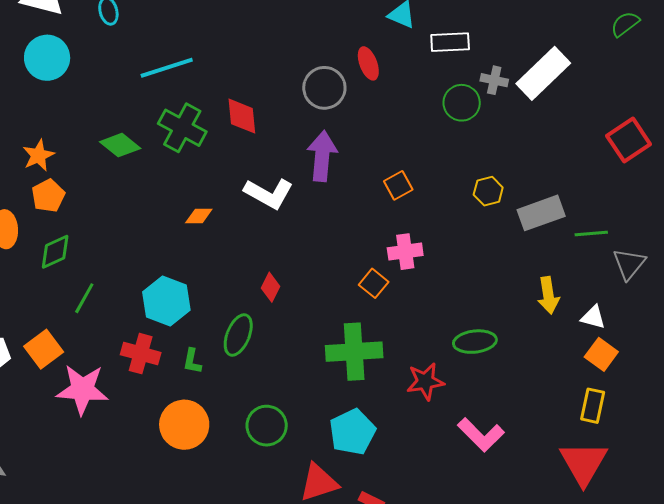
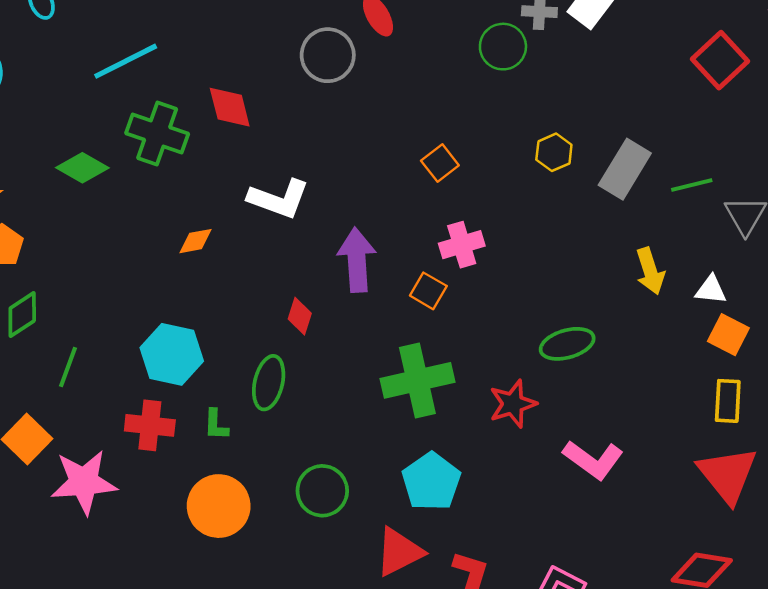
purple arrow: (322, 156) -> (357, 260), moved
gray rectangle: (541, 213) -> (625, 169), turned -30

